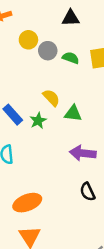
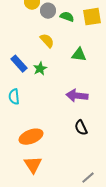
yellow semicircle: (51, 98) -> (47, 41), moved
green triangle: (73, 113) -> (79, 55), moved

